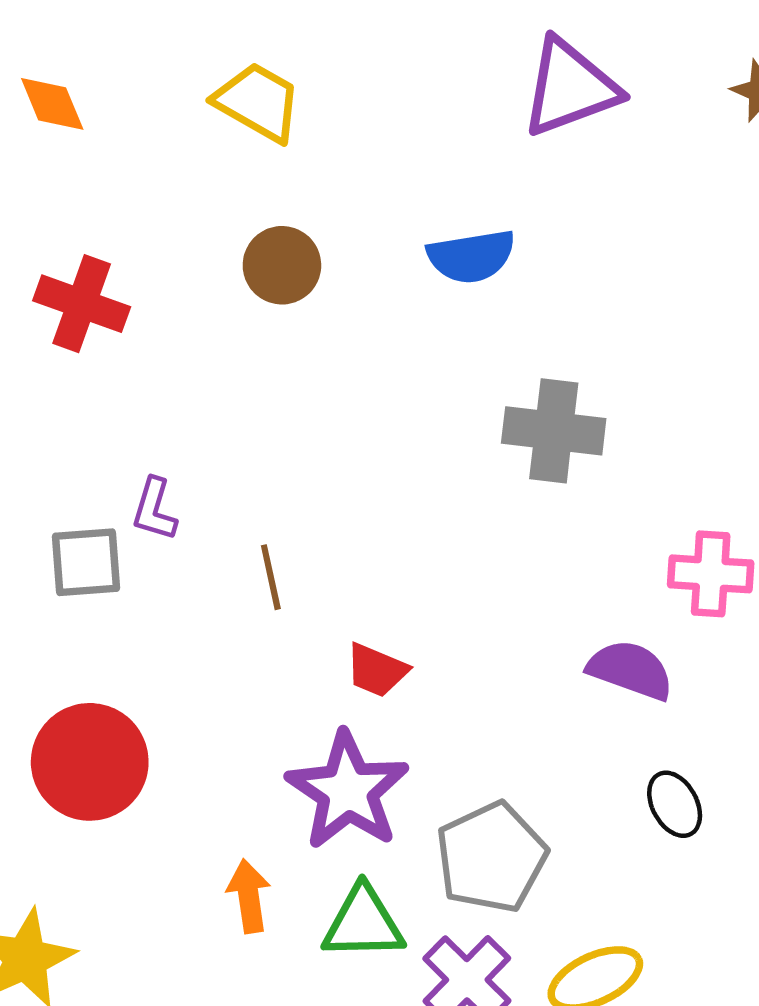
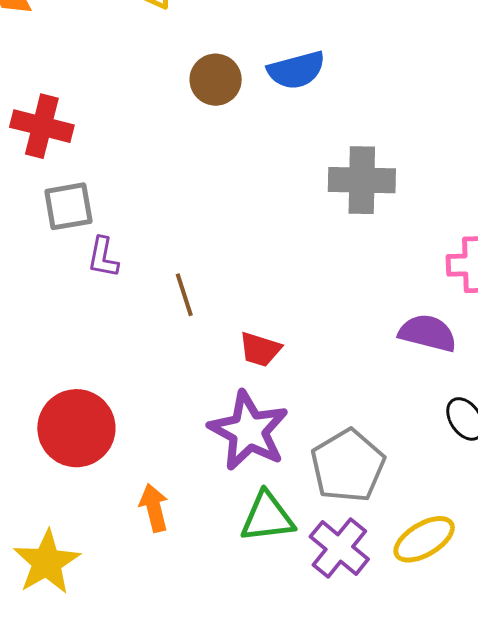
brown circle: (282, 265) -> (216, 80), moved
gray square: (86, 562) -> (68, 206), moved
orange arrow: (249, 896) -> (154, 508), moved

